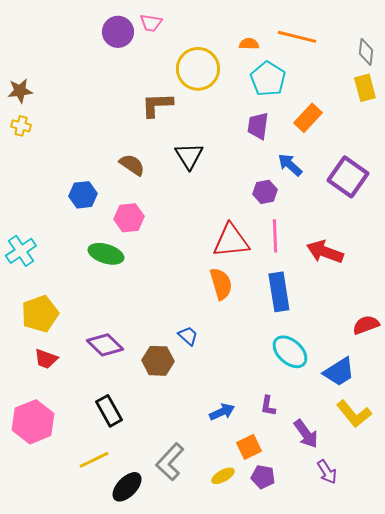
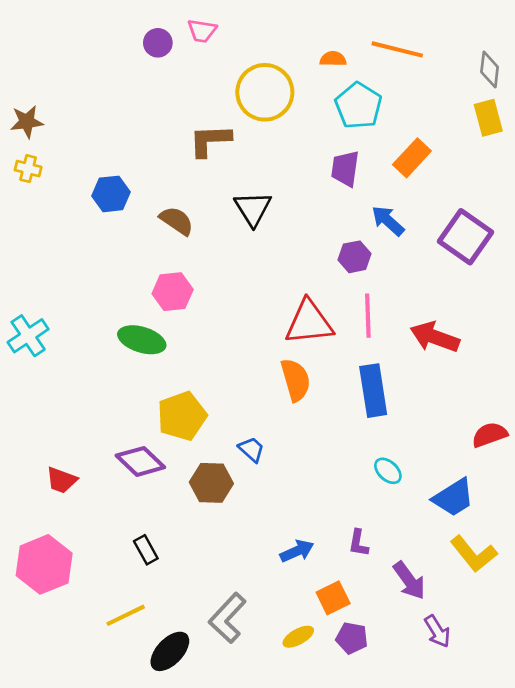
purple circle: (118, 32) -> (158, 43), size x0.7
blue hexagon: (83, 195) -> (111, 194), moved
yellow pentagon: (40, 314) -> (182, 416), moved
cyan ellipse: (290, 352) -> (388, 471), size x0.6
black rectangle: (109, 411) -> (146, 550), size x0.7

